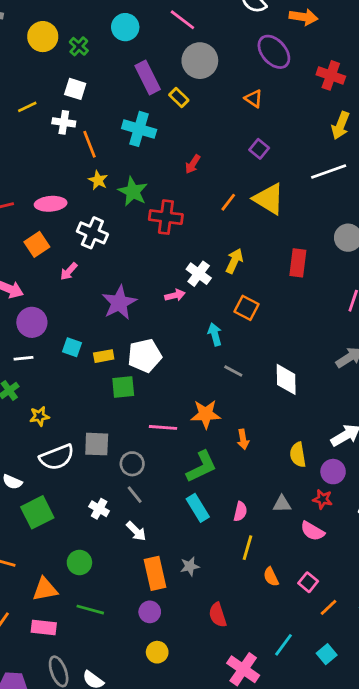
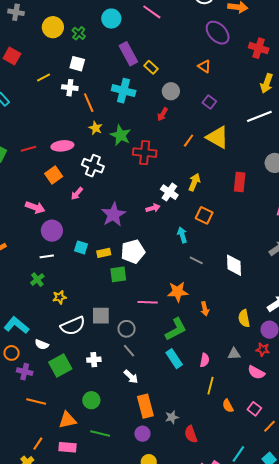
gray circle: (200, 61) -> (171, 91), moved, size x0.7
white cross: (99, 509) -> (94, 360), moved, turned -32
gray star: (190, 566) -> (172, 417), moved

